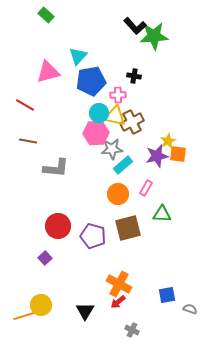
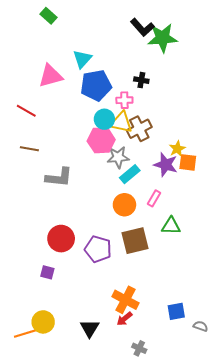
purple star: (157, 156) -> (166, 165), turned 30
purple square: (45, 258) -> (47, 272), turned -32

